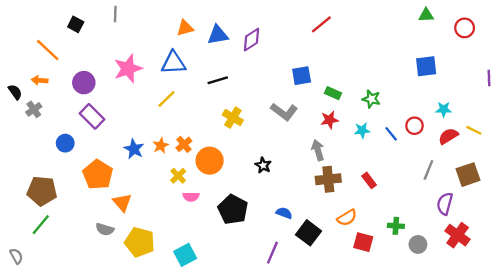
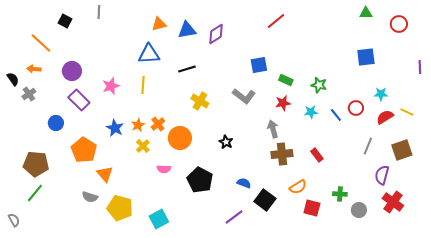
pink star: (128, 69) -> (111, 86), moved, size x0.7
yellow line: (166, 99) -> (143, 85), turned -42
yellow cross: (178, 176) -> (143, 146), moved
purple line: (272, 253) -> (234, 217), turned 30

